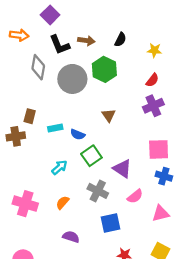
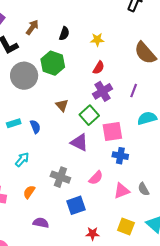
brown arrow: (86, 41) -> (32, 27), moved, turned -56
blue semicircle: (78, 134) -> (35, 127), turned -128
green square: (91, 156) -> (89, 115), moved
purple triangle: (122, 169) -> (79, 142), moved

